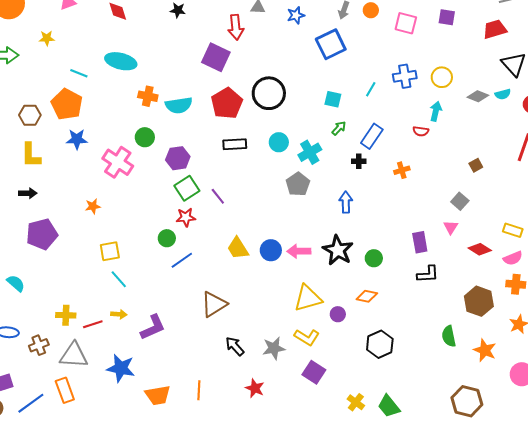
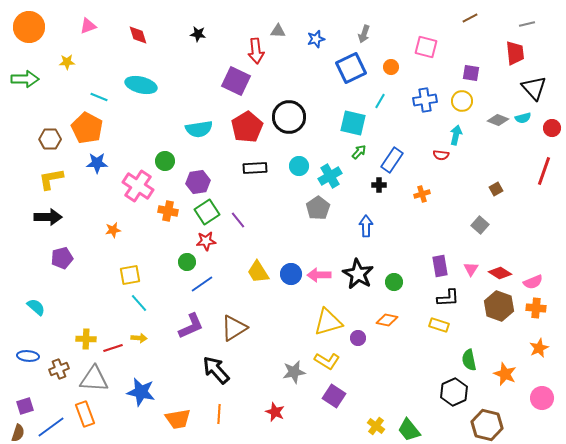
orange circle: (371, 10) -> (391, 67), moved
purple square: (447, 17) -> (471, 73), moved
red trapezoid: (495, 29) -> (515, 53), turned 100
cyan line: (371, 89) -> (380, 101), moved
orange cross: (148, 96) -> (168, 211), moved
cyan square: (333, 99) -> (353, 123), size x1.5
yellow L-shape: (31, 155) -> (51, 179), turned 80
black arrow: (28, 193) -> (48, 217), size x1.5
pink triangle: (451, 227) -> (471, 269), moved
yellow rectangle: (513, 230) -> (439, 325), moved
purple pentagon: (42, 234) -> (62, 258), size x0.7
brown hexagon: (479, 301) -> (499, 306), moved
purple L-shape: (153, 327) -> (191, 326), moved
black hexagon: (380, 344) -> (454, 392), moved
black arrow: (235, 346) -> (216, 370), moved, size x1.4

